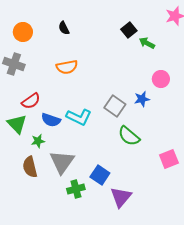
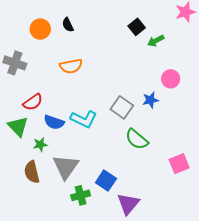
orange circle: (23, 32) -> (40, 29), moved
green arrow: (147, 43) -> (156, 41), turned -56

